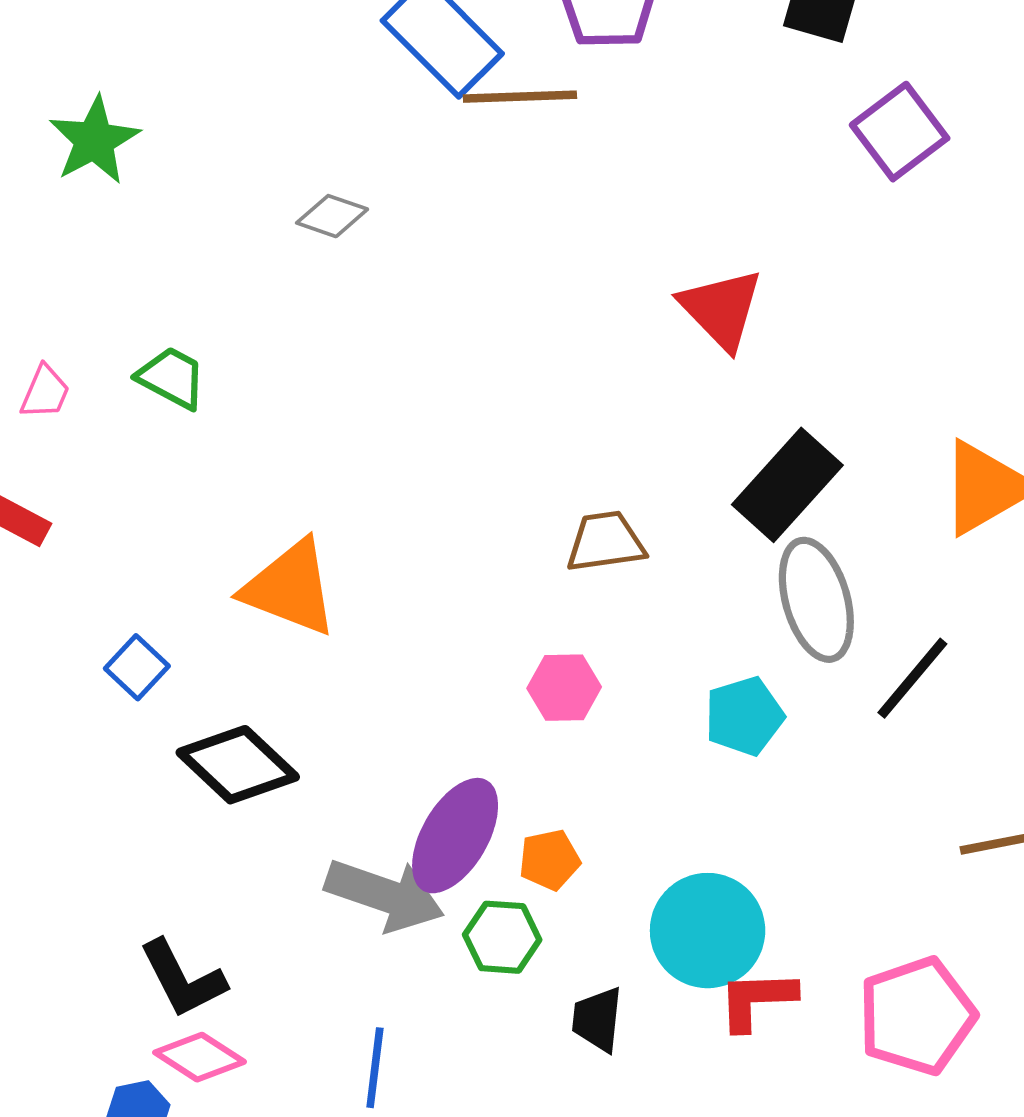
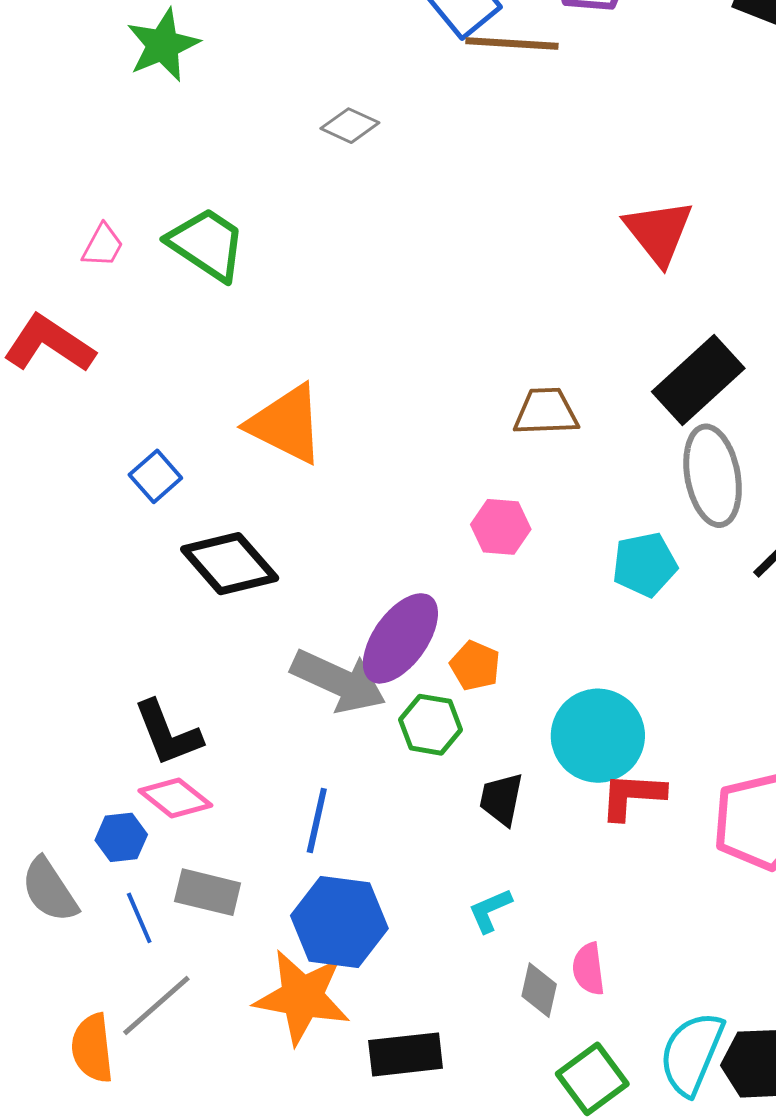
green trapezoid: (172, 378) -> (207, 244), size x1.4
orange pentagon: (549, 860) -> (475, 666), turned 30

